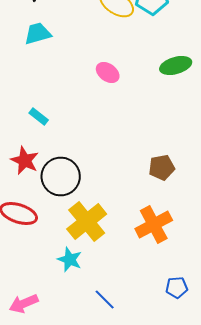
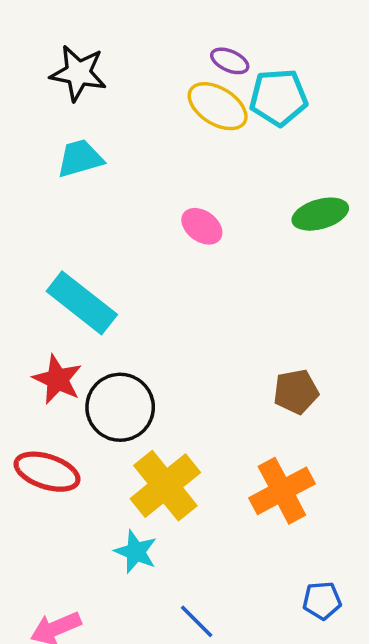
cyan rectangle: (39, 116) -> (82, 303), size x2.0

